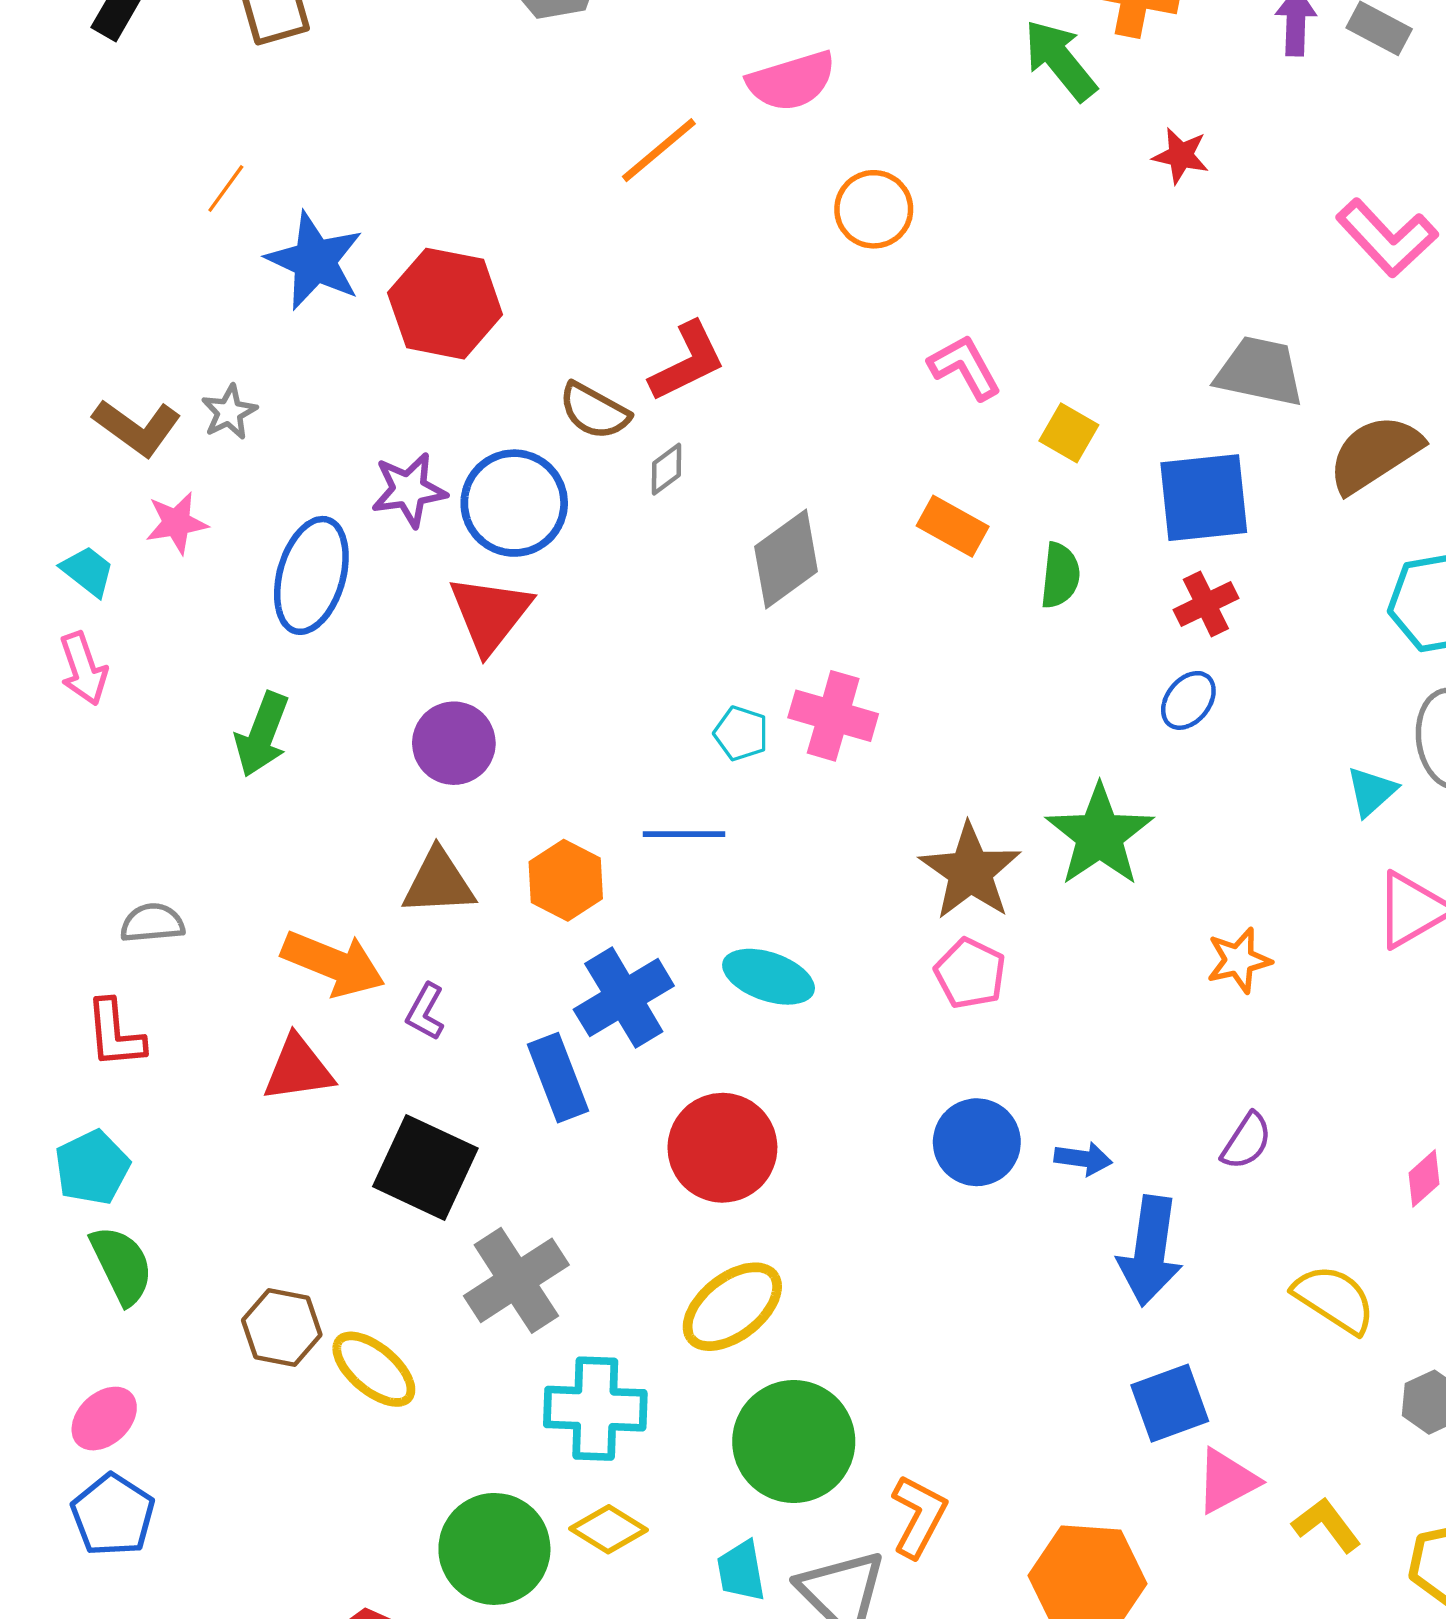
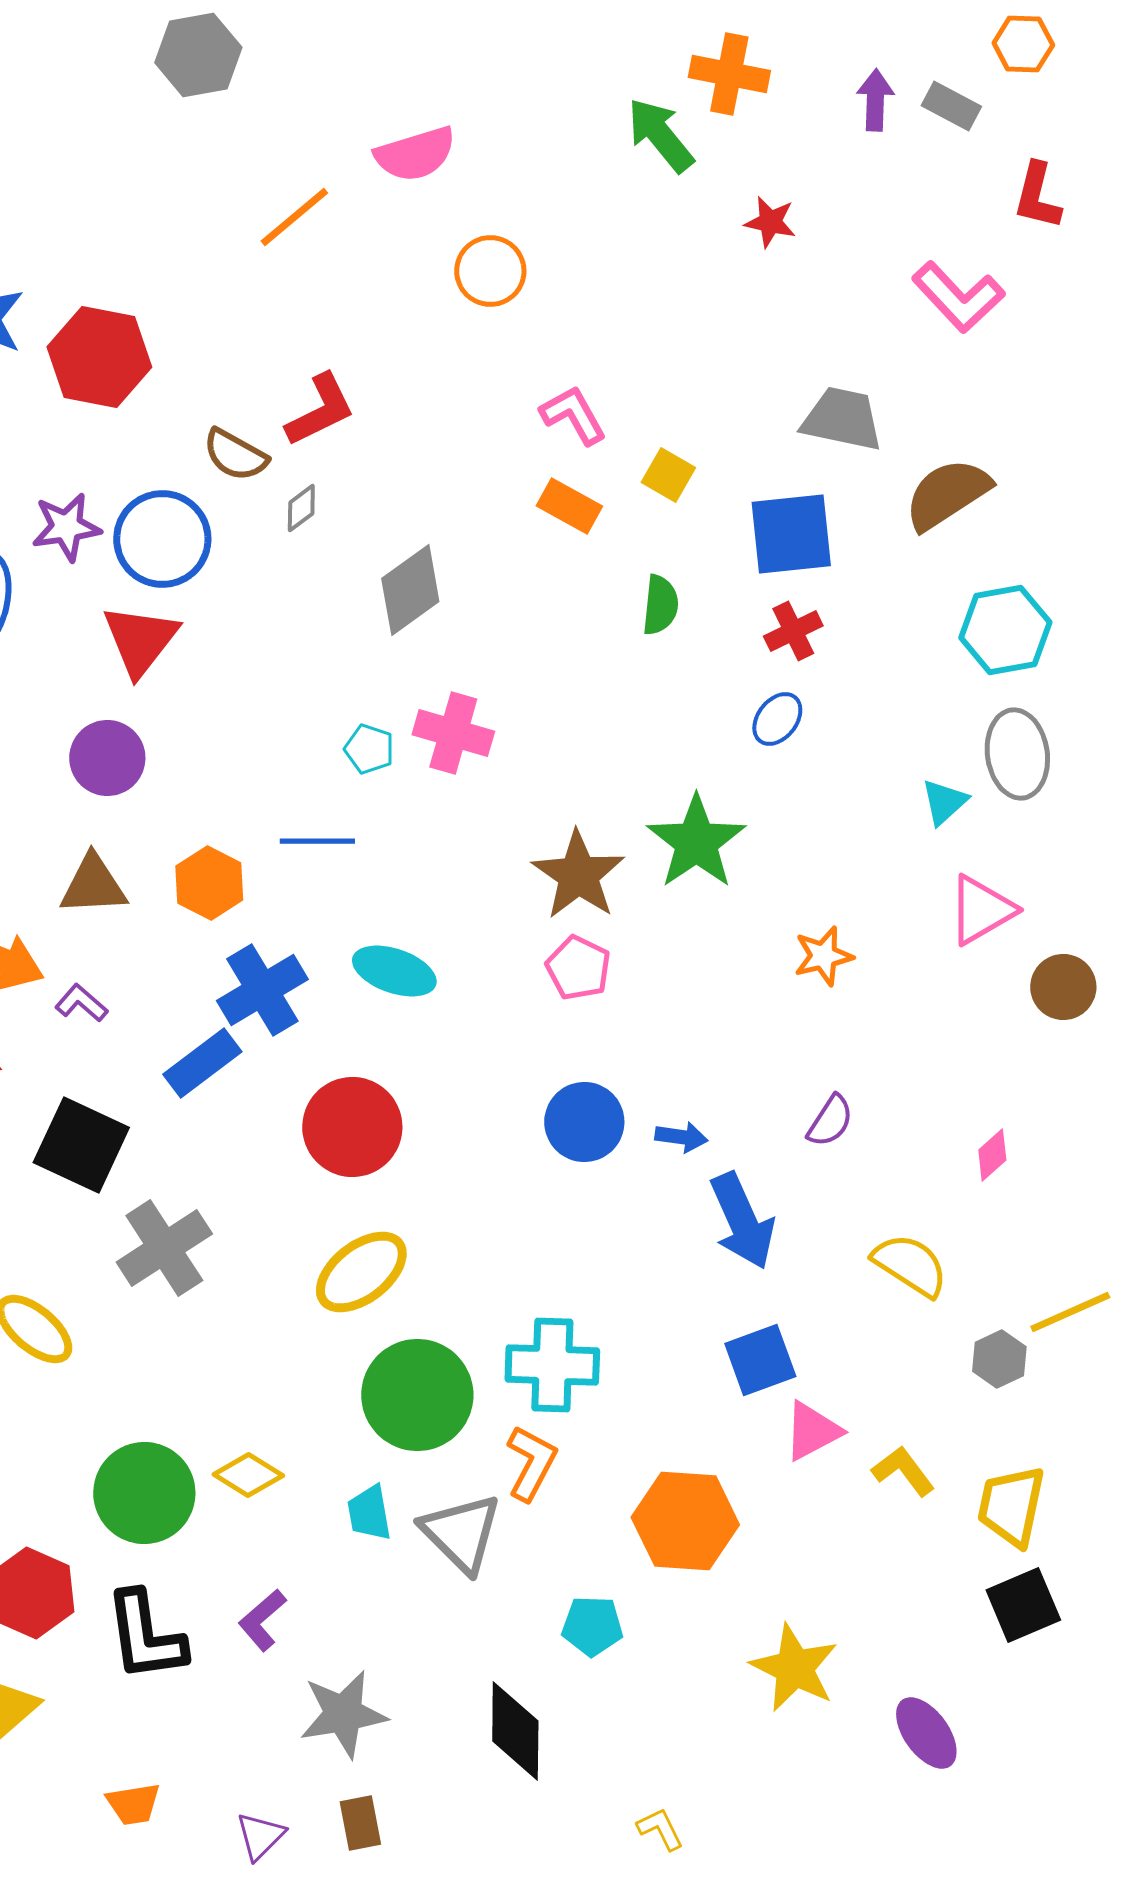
orange rectangle: (953, 526) -> (569, 506), moved
purple L-shape: (425, 1012) -> (81, 1003), turned 102
blue rectangle: (558, 1078) -> (202, 1063), turned 74
blue arrow: (1150, 1251) -> (742, 1221), turned -32
cyan cross: (595, 1409) -> (552, 1365), moved

